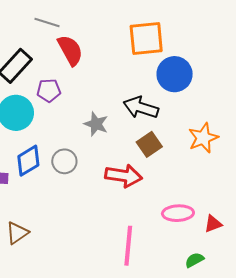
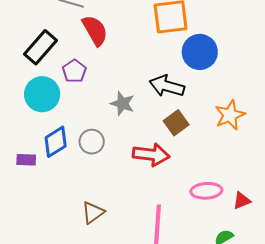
purple pentagon: (49, 90) -> (74, 71), turned -30
brown triangle: (17, 233) -> (93, 213), moved

